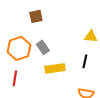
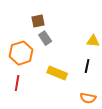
gray rectangle: (43, 47) -> (45, 38), moved
yellow rectangle: (55, 68) -> (57, 73), turned 30

